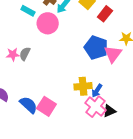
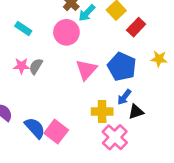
cyan rectangle: (28, 11) -> (23, 29), moved
pink triangle: (113, 54) -> (86, 70), moved
blue arrow: (97, 91) -> (124, 97), moved
black triangle: (109, 111) -> (136, 112), moved

